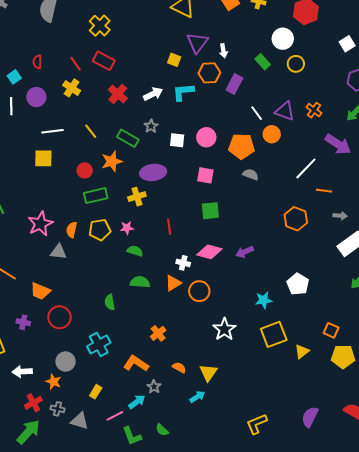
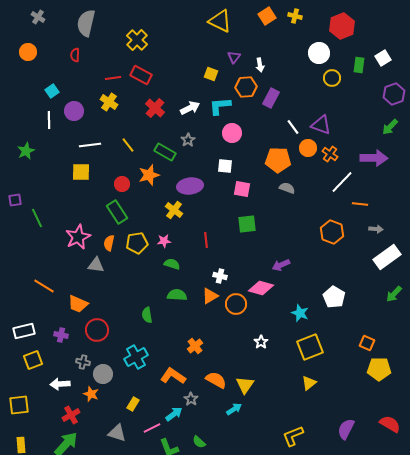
purple triangle: (197, 43) -> (234, 57), size x0.6
red semicircle: (37, 62) -> (75, 55), moved
green rectangle: (263, 62) -> (359, 65), moved, turned 49
red line: (76, 64) -> (113, 78), turned -63
orange cross: (314, 110) -> (330, 154), moved
pink circle: (206, 137) -> (232, 133), moved
white square: (177, 140) -> (225, 166), moved
purple arrow: (338, 144) -> (374, 158), turned -32
green rectangle: (96, 196) -> (117, 212), moved, turned 70
yellow cross: (137, 197) -> (174, 210), turned -36
pink diamond: (209, 252) -> (261, 288), moved
cyan star: (264, 300) -> (300, 313), turned 30
white star: (224, 329) -> (261, 342), size x0.6
yellow triangle: (302, 351) -> (309, 383), moved
orange semicircle: (179, 368) -> (216, 380), size x1.5
gray cross: (57, 409) -> (83, 362), moved

